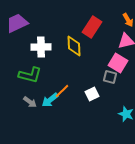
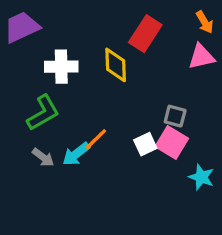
pink square: (118, 63) -> (172, 142), moved
green L-shape: (30, 75) -> (43, 113), turned -45

